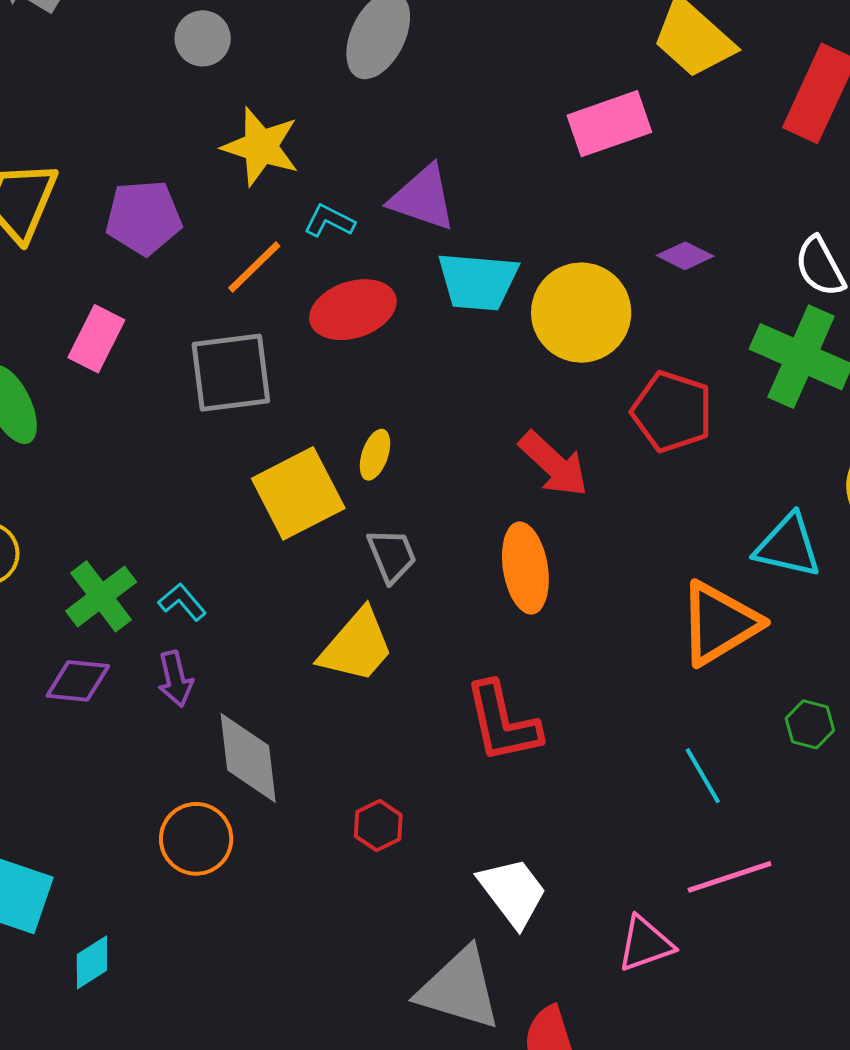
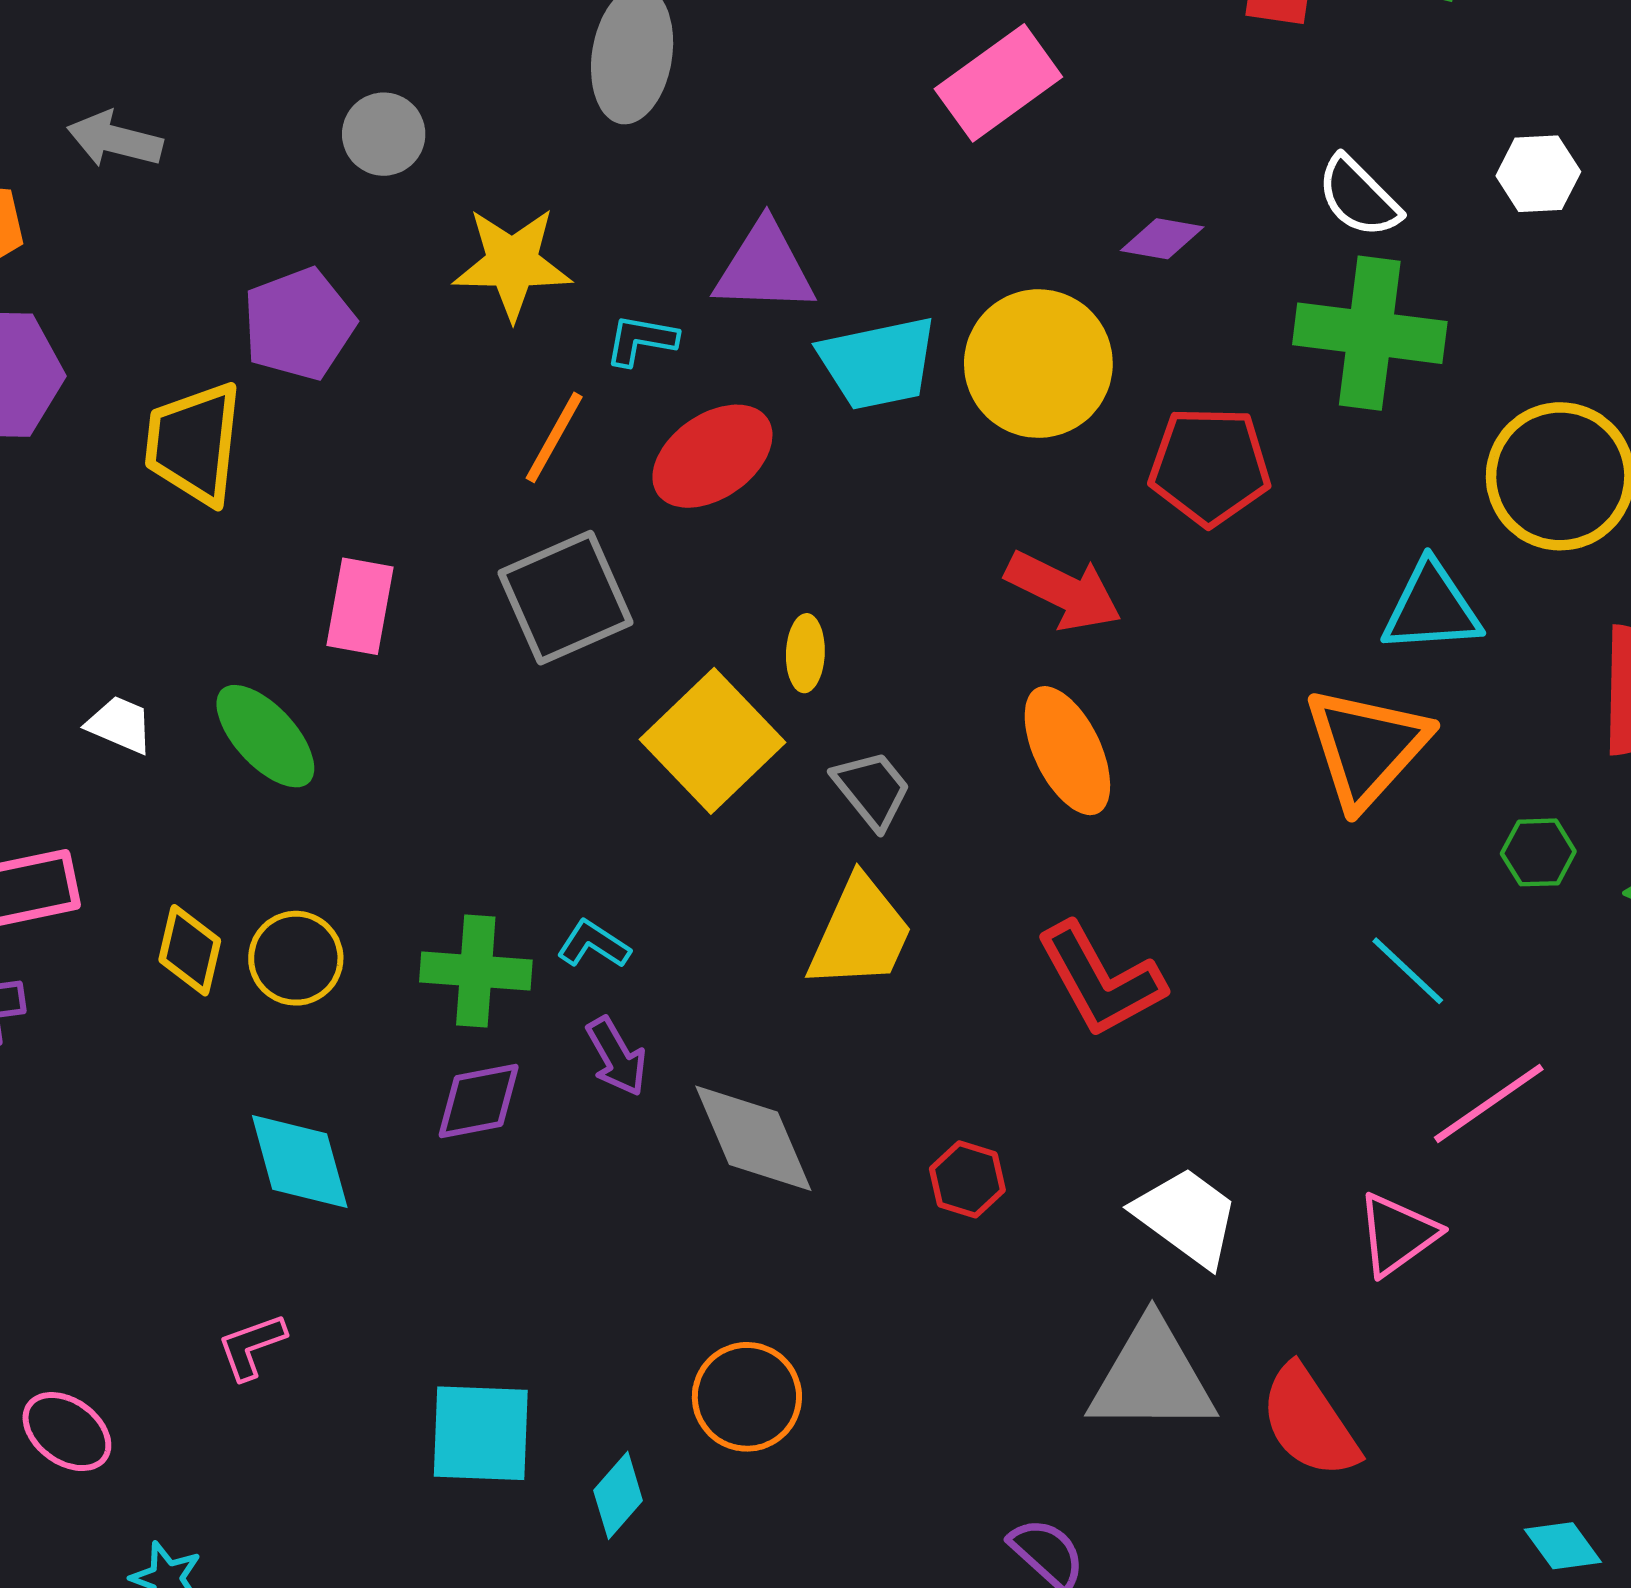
purple pentagon: (144, 217) -> (299, 324), moved
green cross: (101, 596) -> (476, 971), turned -32
orange circle: (196, 839) -> (747, 1397), moved

